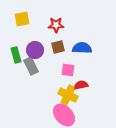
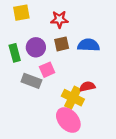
gray rectangle: (31, 66) -> (31, 81), moved, turned -42
pink square: (68, 70) -> (47, 70), moved, turned -32

